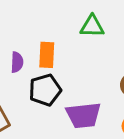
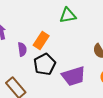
orange rectangle: (47, 55) -> (41, 40), turned 42

